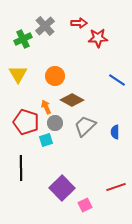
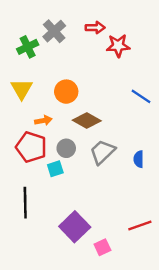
orange arrow: (46, 107) -> (43, 121), moved, turned 104

